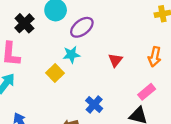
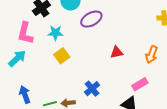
cyan star: (71, 55) -> (55, 33), moved
red triangle: (115, 60) -> (117, 52), turned 32

